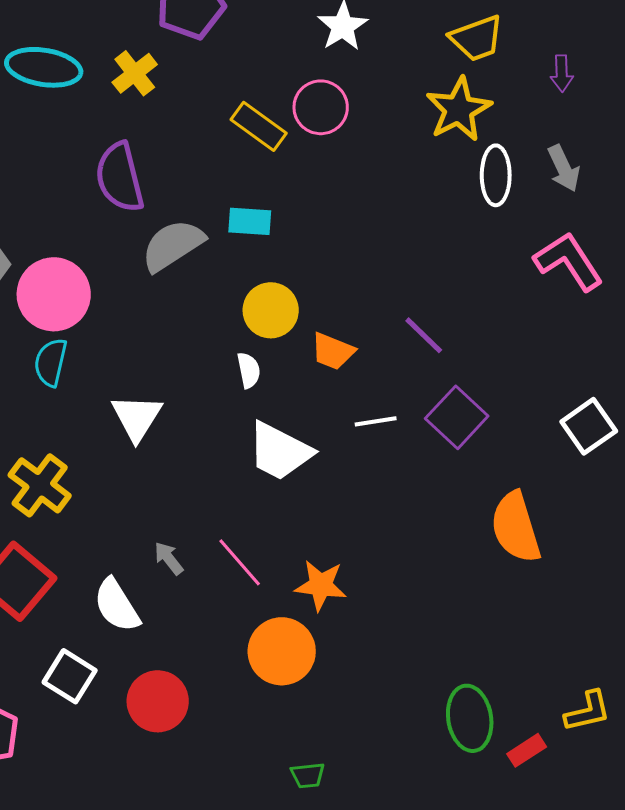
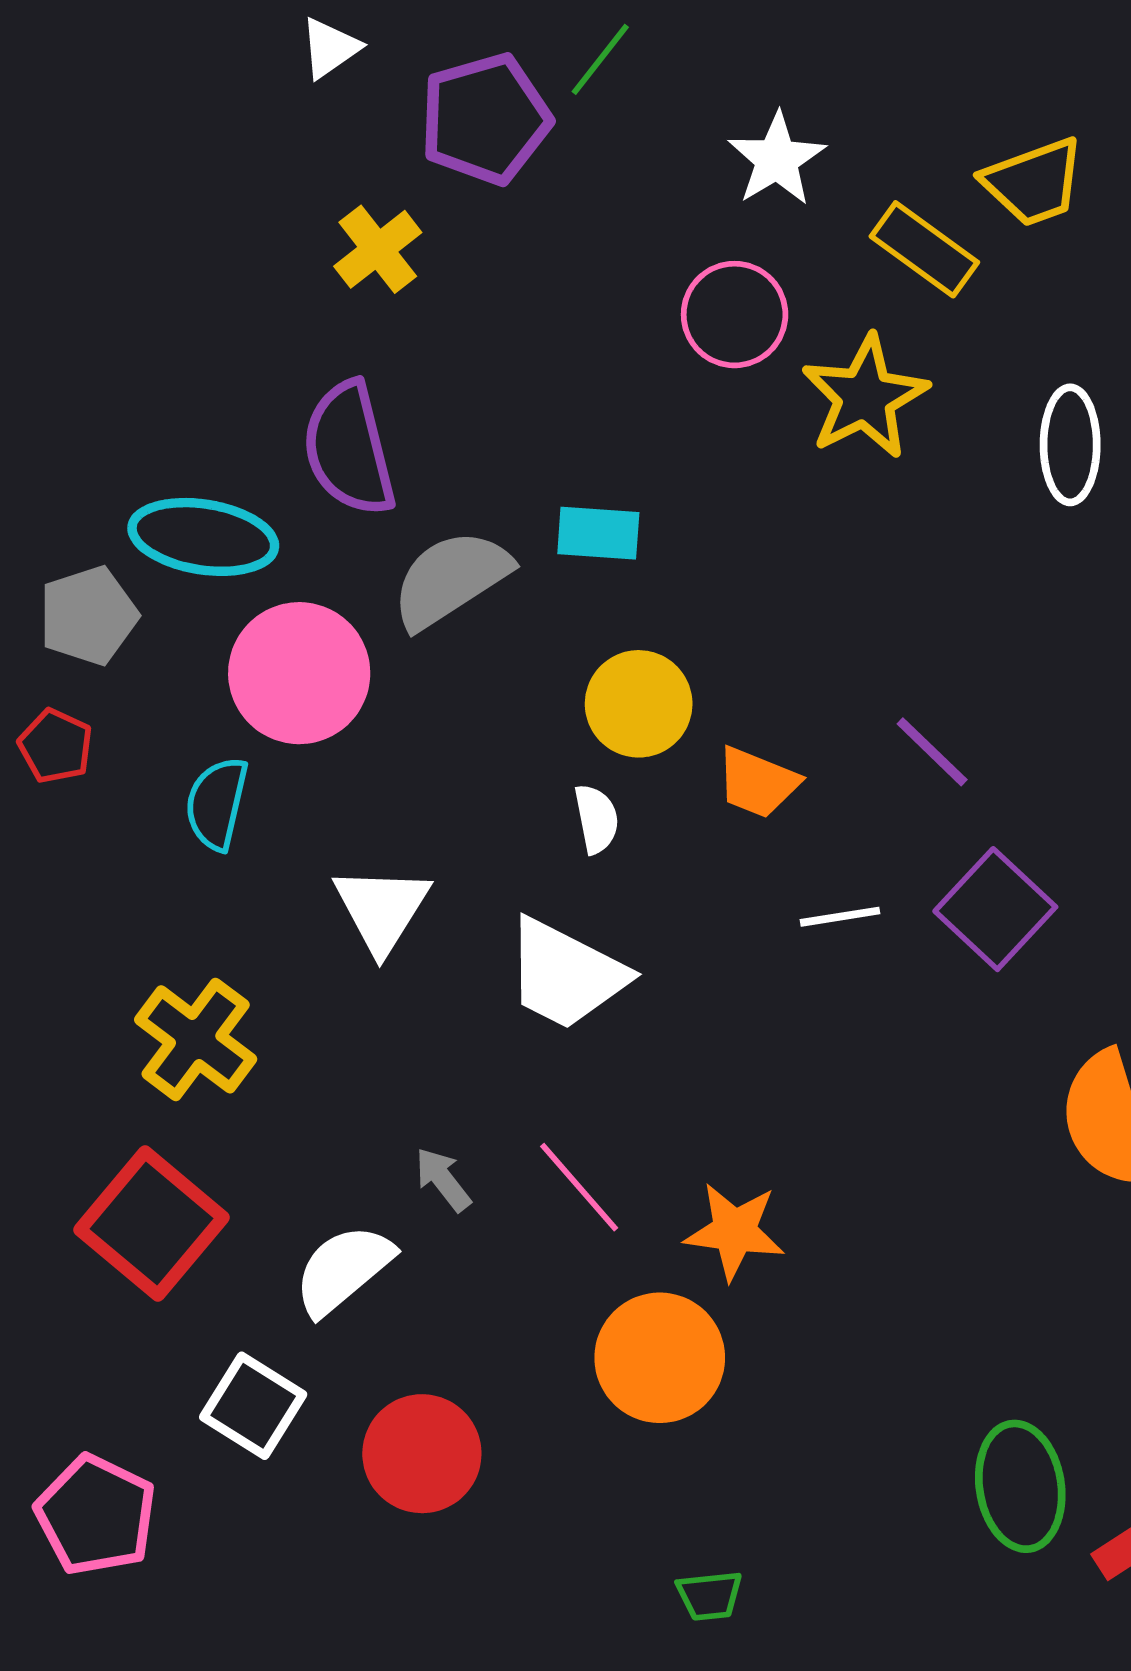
cyan ellipse: (44, 67) -> (203, 537), moved
yellow star: (459, 109) -> (865, 397), moved
yellow rectangle: (259, 126) -> (924, 249), moved
pink circle: (54, 294) -> (299, 673), moved
white trapezoid: (280, 451) -> (566, 974), moved
white semicircle: (117, 605) -> (343, 1270), turned 82

